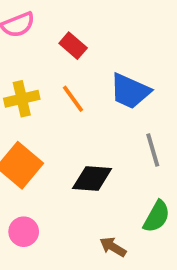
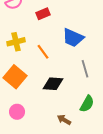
red rectangle: (73, 46) -> (43, 14), turned -64
orange line: (73, 99) -> (43, 52), moved

